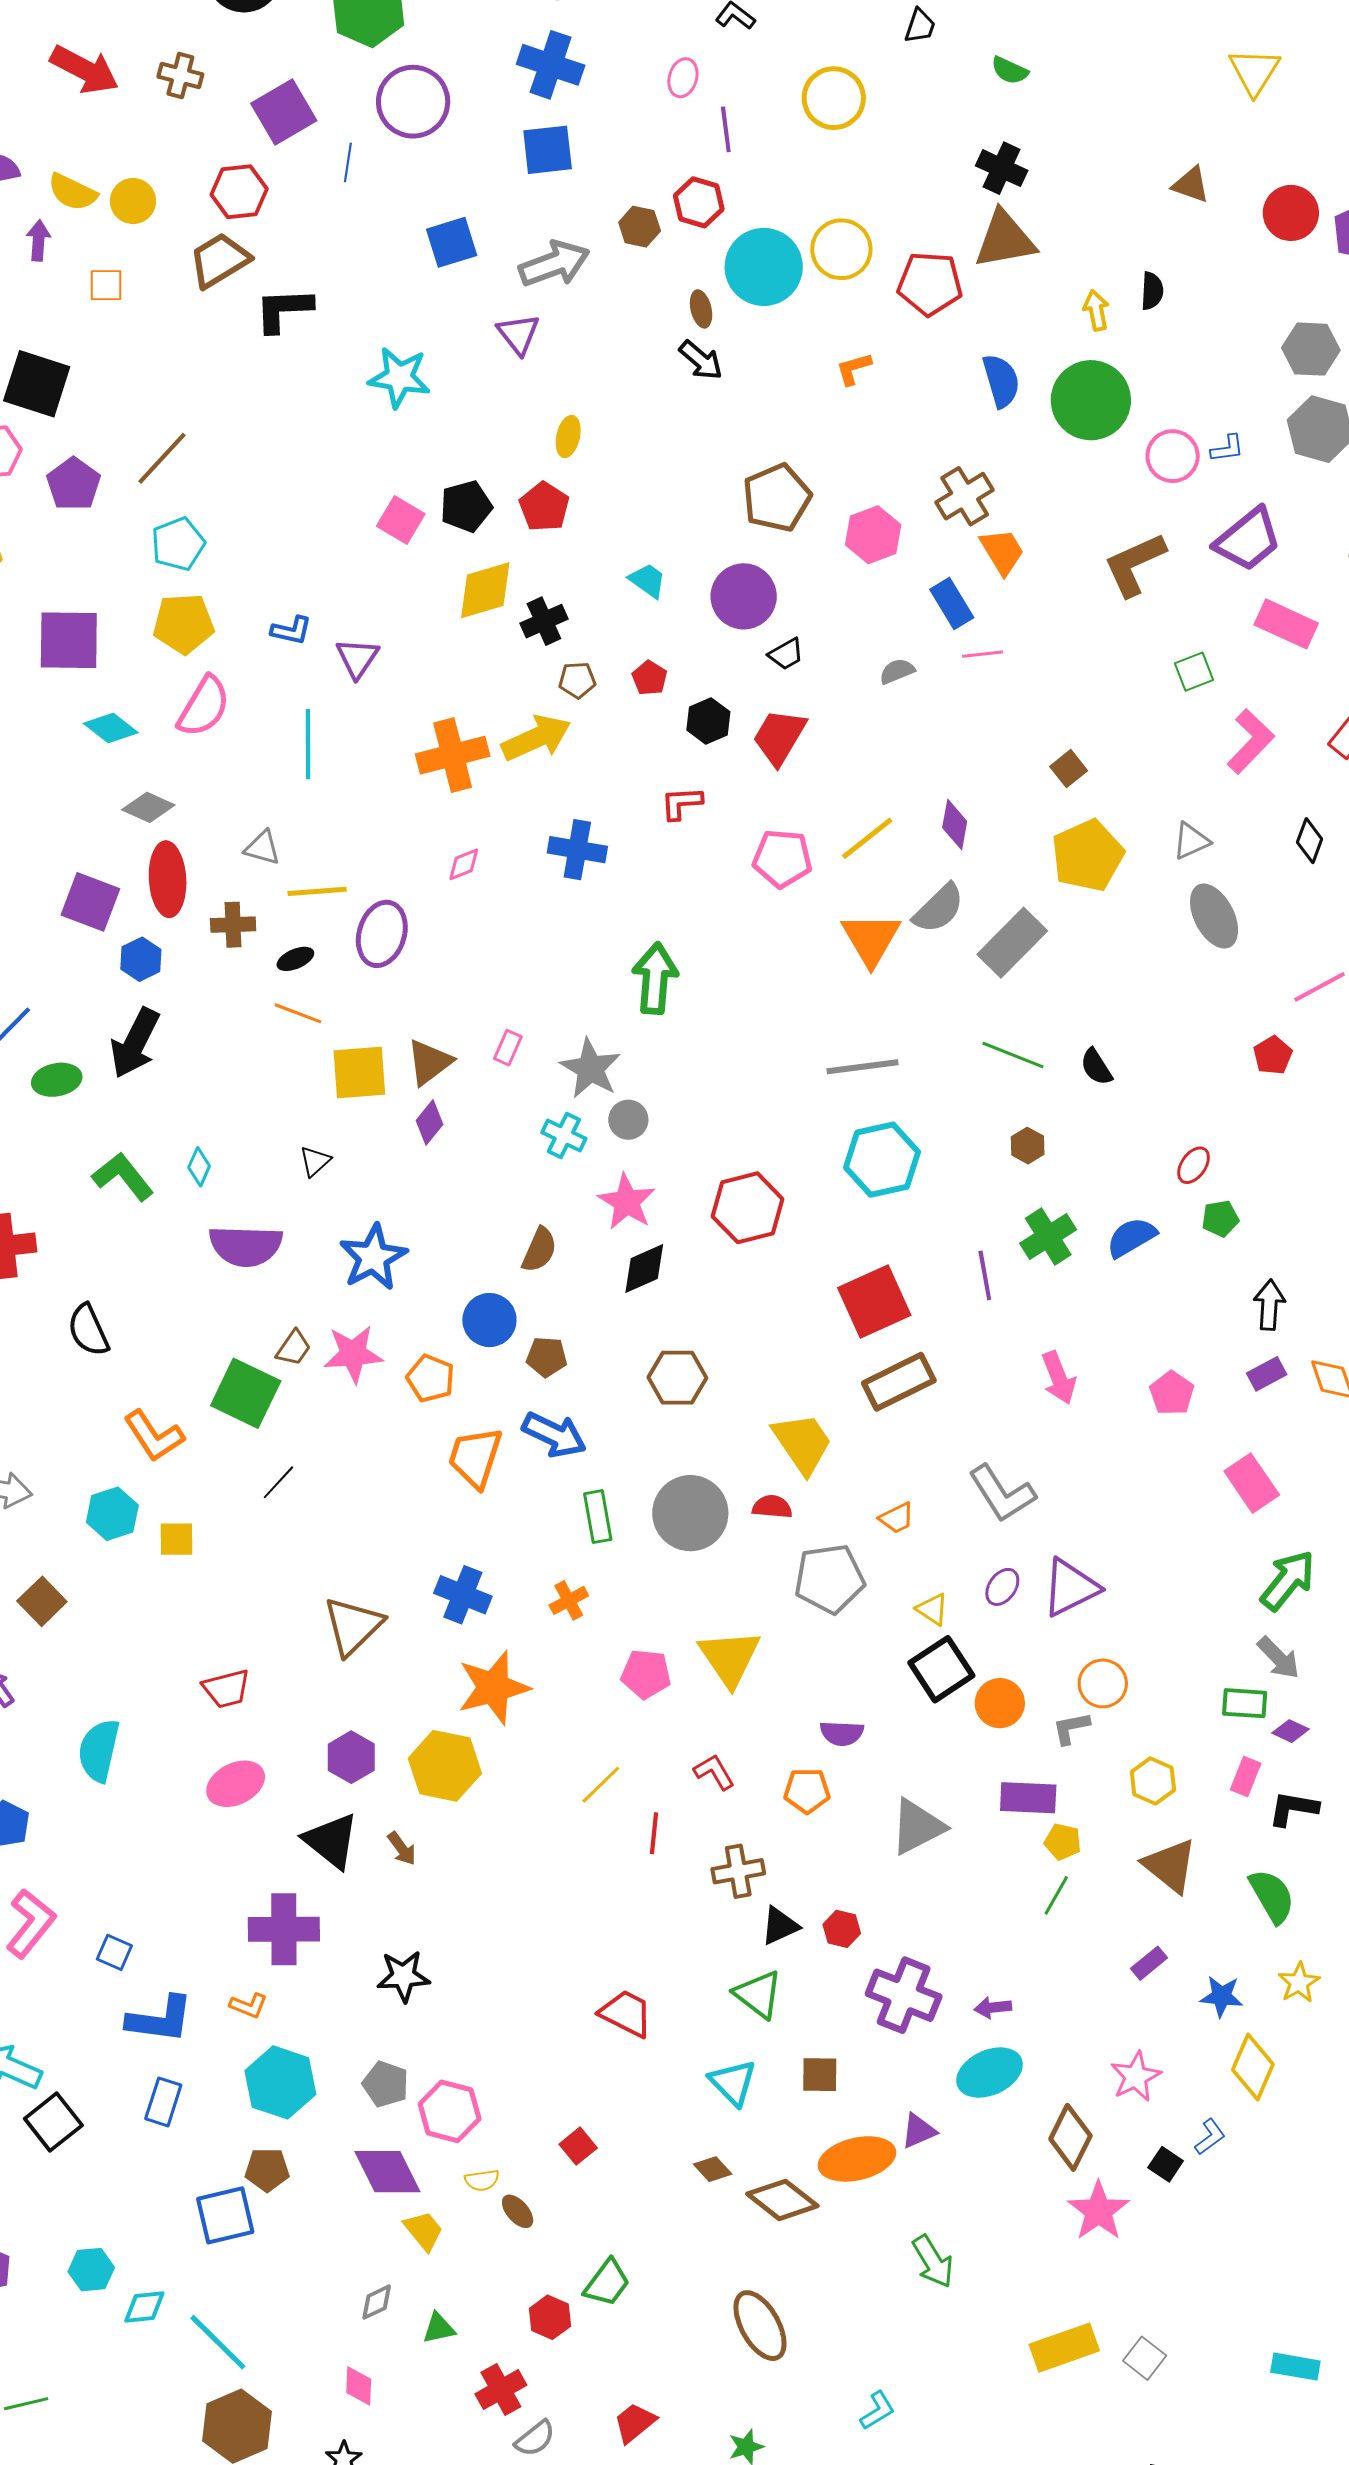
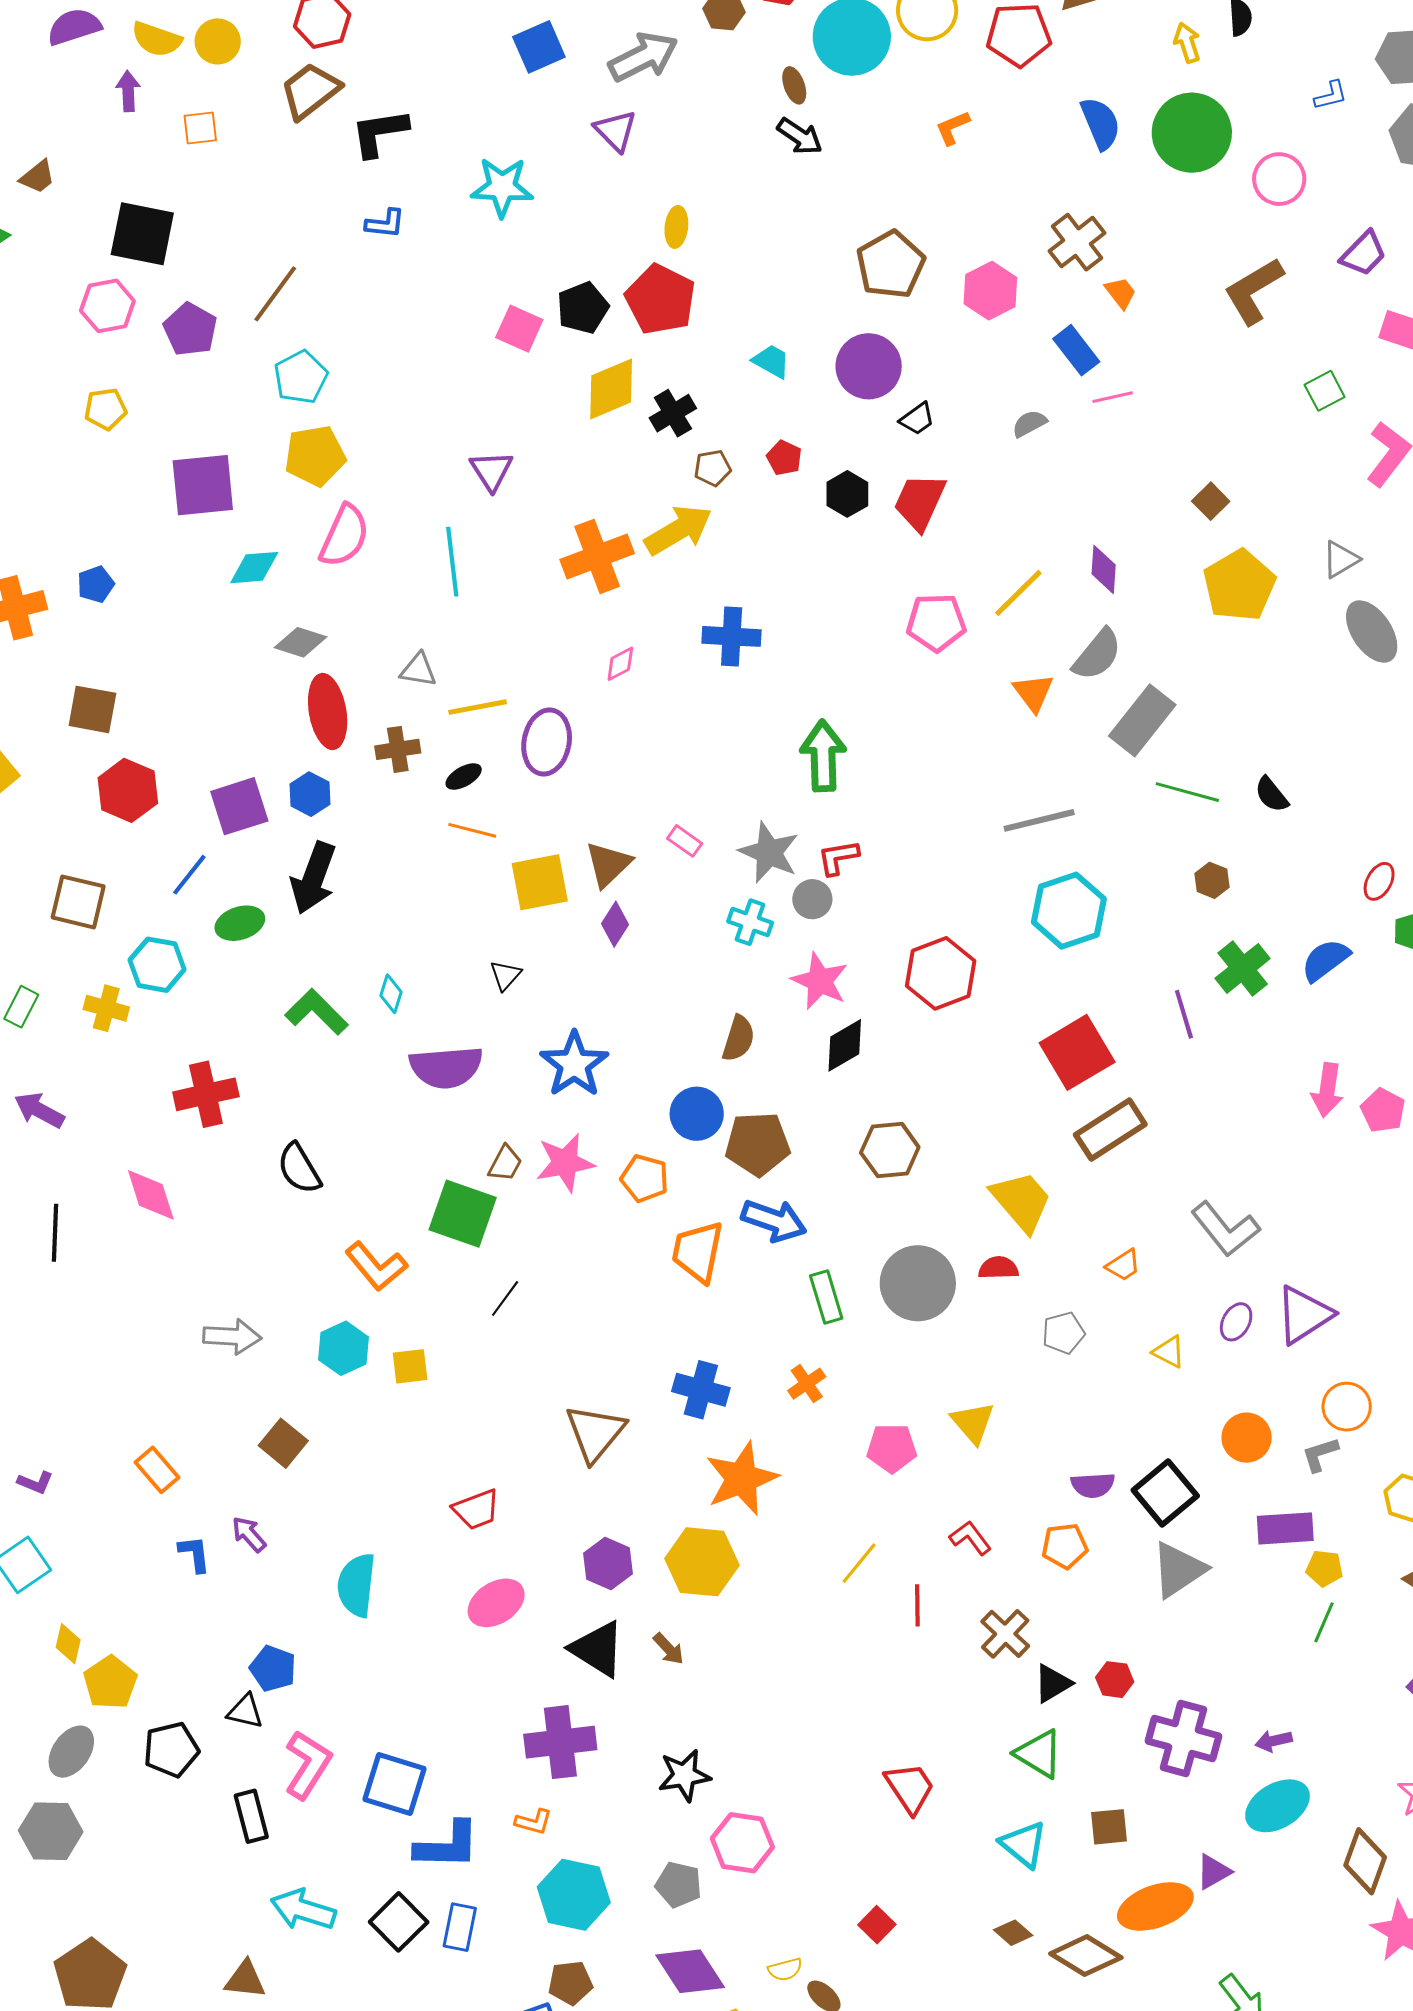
blue L-shape: (1227, 449) -> (1331, 95), moved
red pentagon: (544, 507) -> (661, 299), size x1.4
purple trapezoid: (1248, 540) -> (1363, 254), size x0.7
orange trapezoid: (1002, 551) -> (1121, 293), size x0.7
blue L-shape: (291, 630) -> (385, 224), moved
cyan diamond: (111, 728) -> (254, 568), turned -36
red L-shape: (681, 803) -> (838, 857), moved
purple square: (90, 902) -> (239, 806), moved, turned -32
orange triangle: (871, 939) -> (1033, 693), size x0.7
gray rectangle: (1012, 943) -> (1142, 720), moved
pink rectangle: (508, 1048) -> (685, 841), turned -72
brown pentagon: (547, 1357) -> (758, 1144), size x1.6
pink arrow: (1059, 1378) -> (1327, 1090), moved, turned 36
gray pentagon: (829, 1579) -> (1063, 1333), size x0.6
yellow triangle: (730, 1658) -> (973, 1423), size x0.7
black square: (941, 1669) -> (1165, 1493), moved
brown cross: (738, 1871) -> (1005, 1634), turned -30
blue square: (114, 1952) -> (394, 1784), size x1.8
red trapezoid: (626, 2014) -> (910, 1788), turned 36
pink hexagon: (450, 2111) -> (742, 1843), moved
black square: (53, 2122) -> (399, 1922), moved

